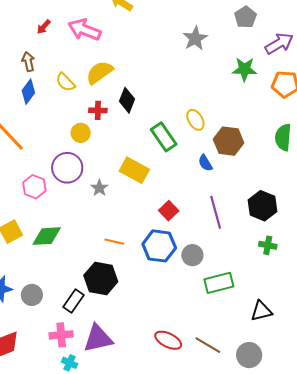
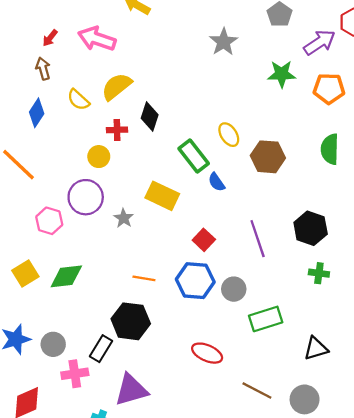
brown arrow: (28, 62) -> (43, 69), moved
blue semicircle: (205, 163) -> (217, 182), moved
pink cross: (61, 335) -> (75, 374), moved
red ellipse: (168, 340) -> (207, 353), moved

